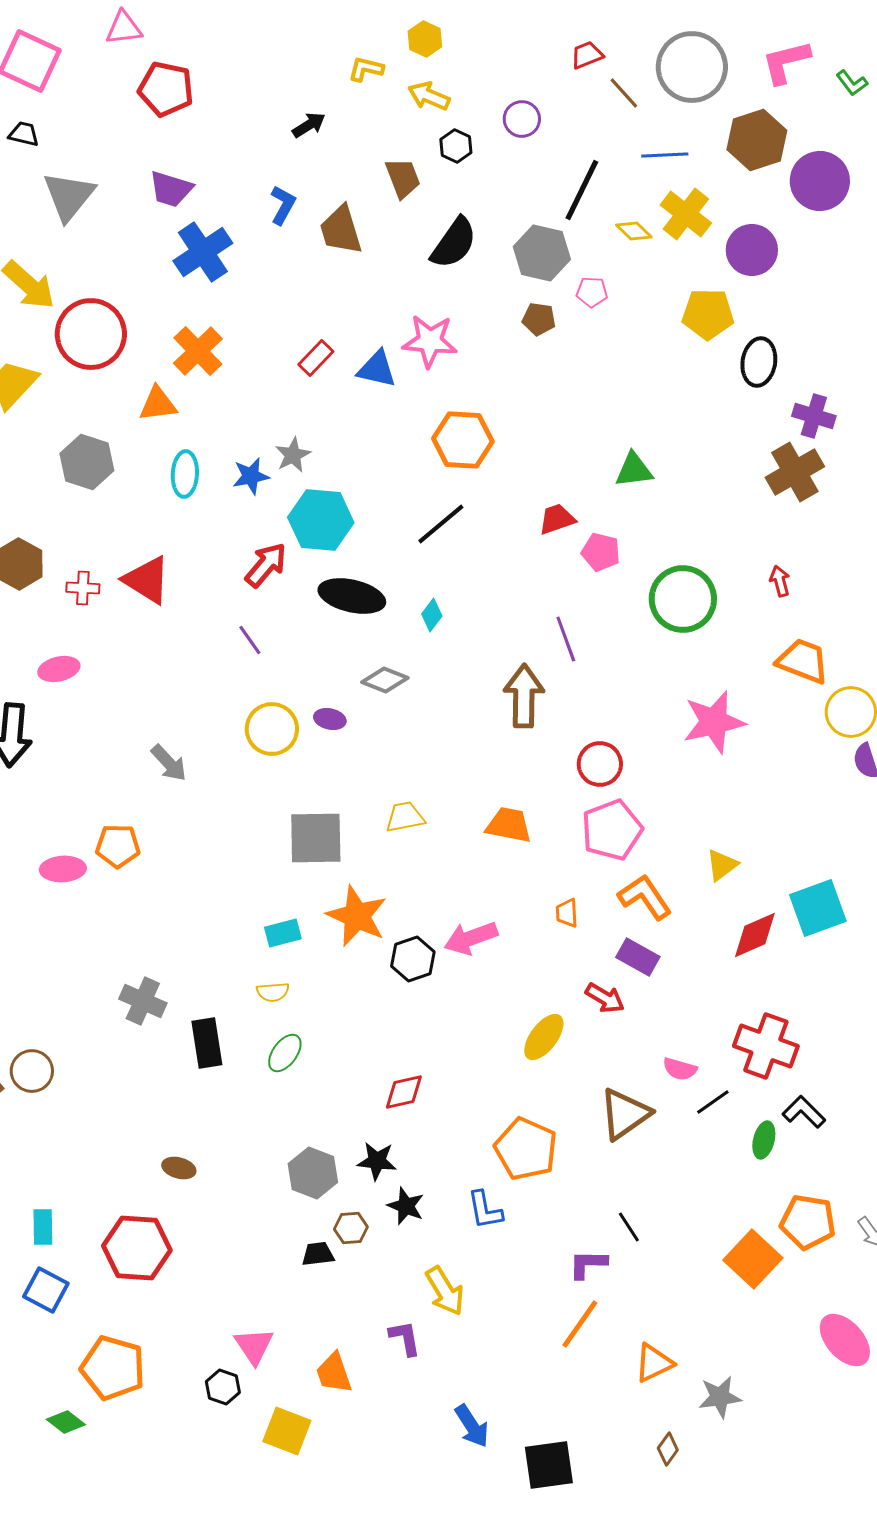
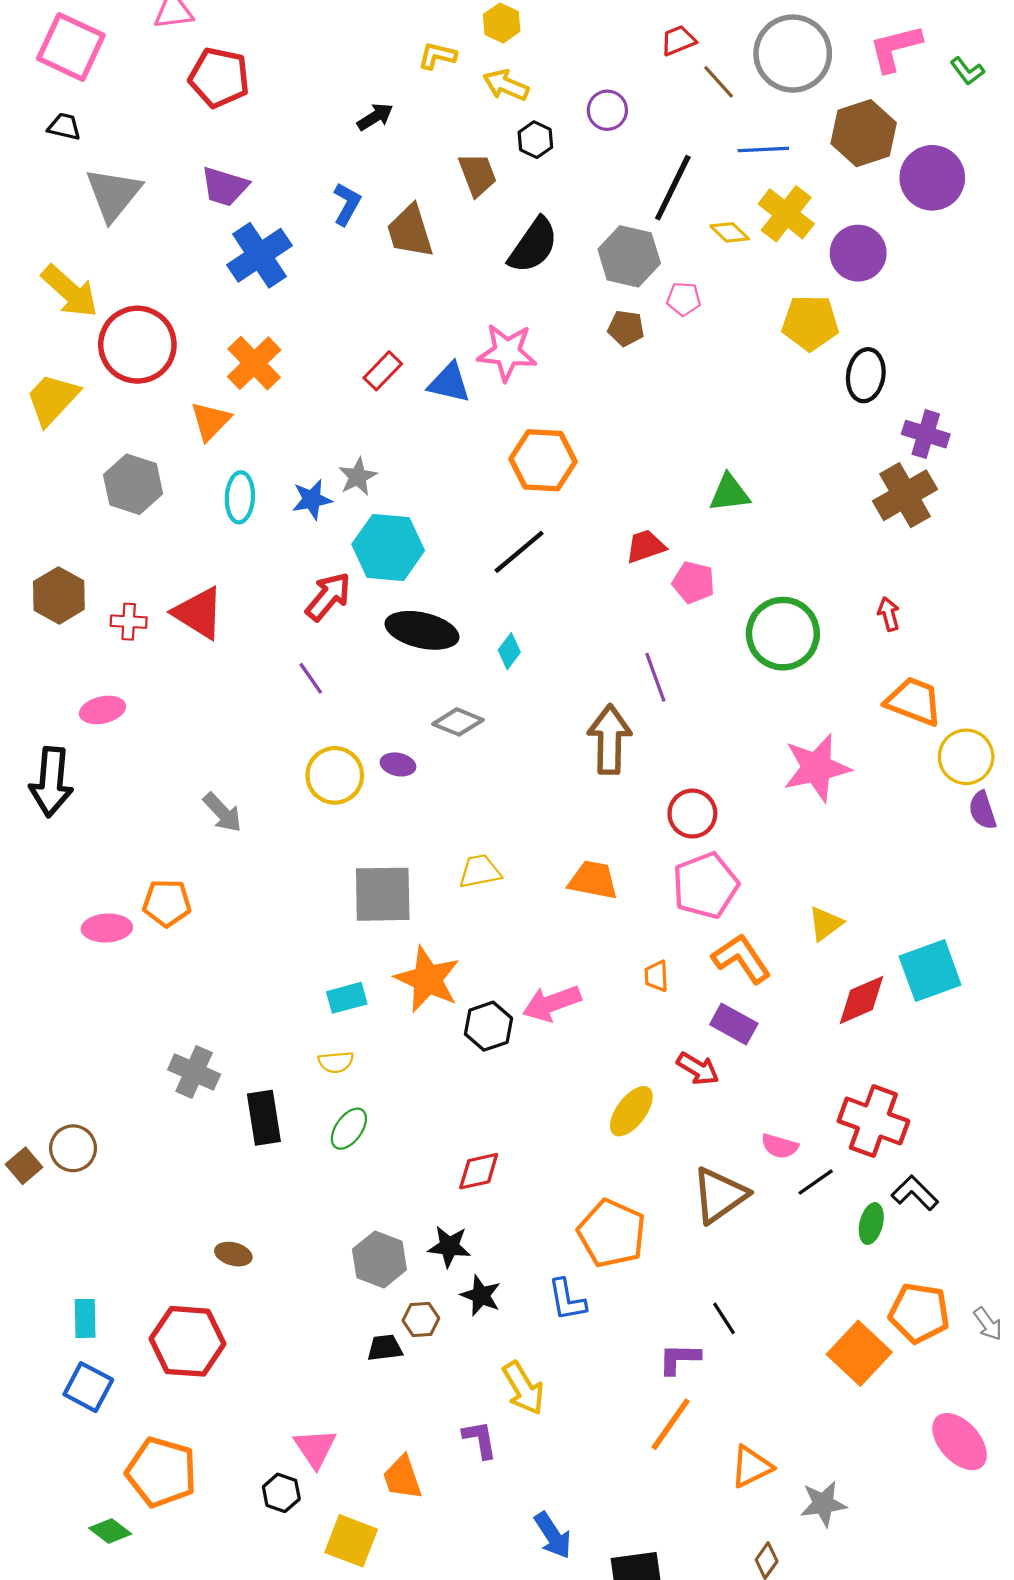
orange triangle: (158, 404) -> (210, 421), turned -39

